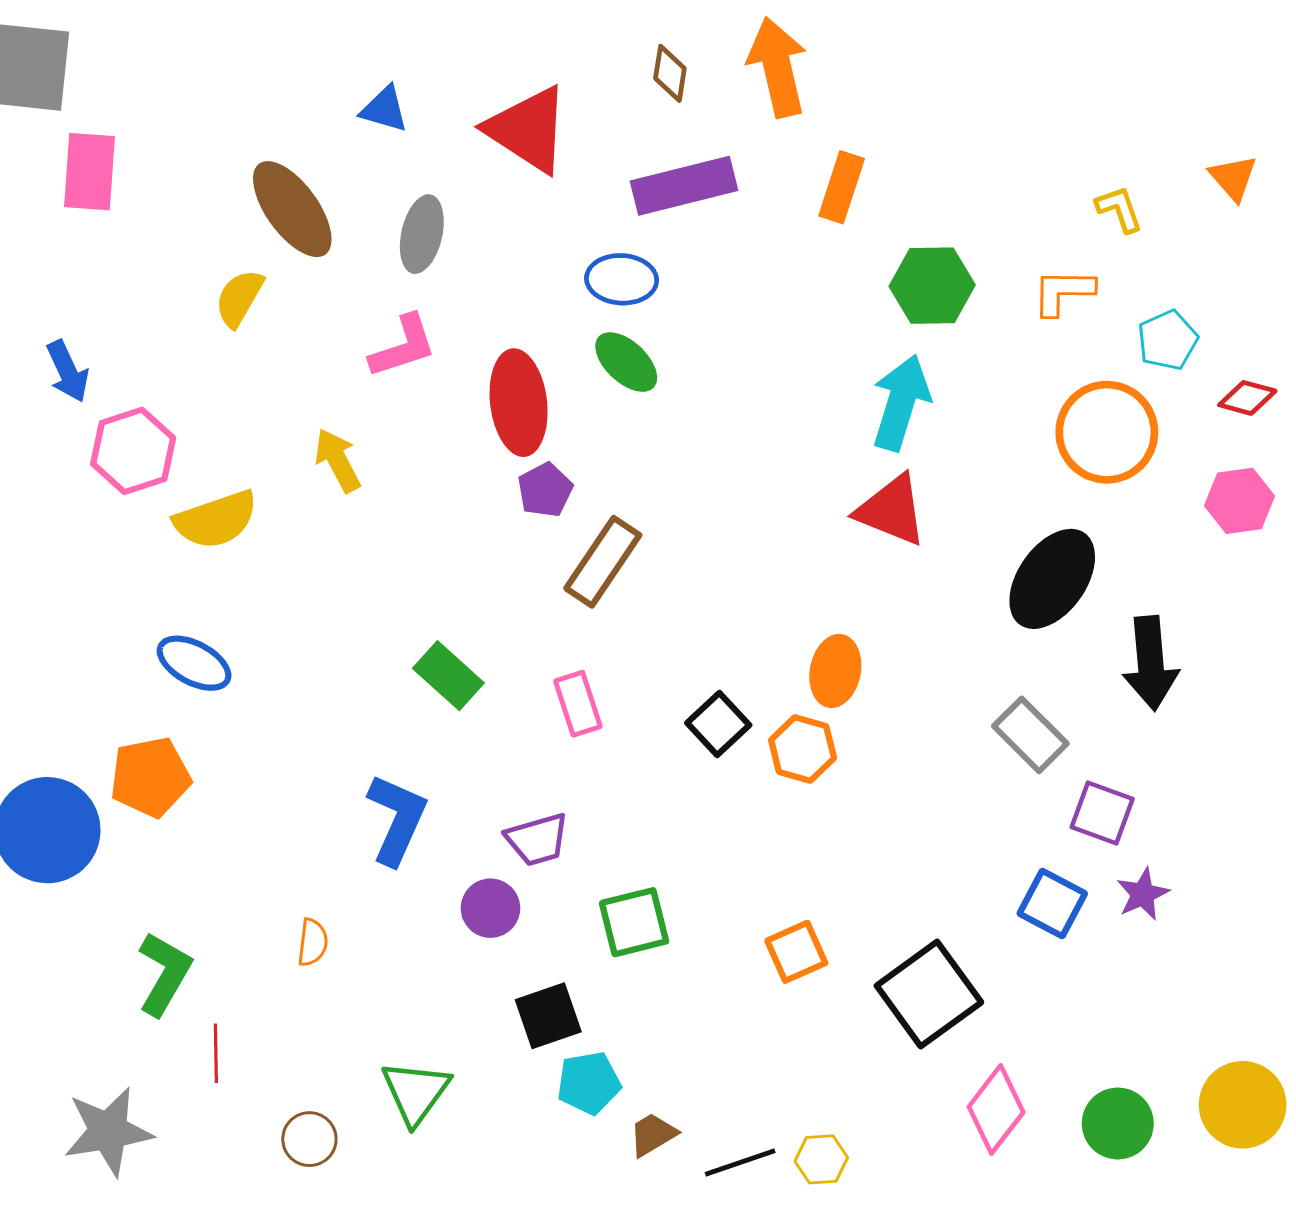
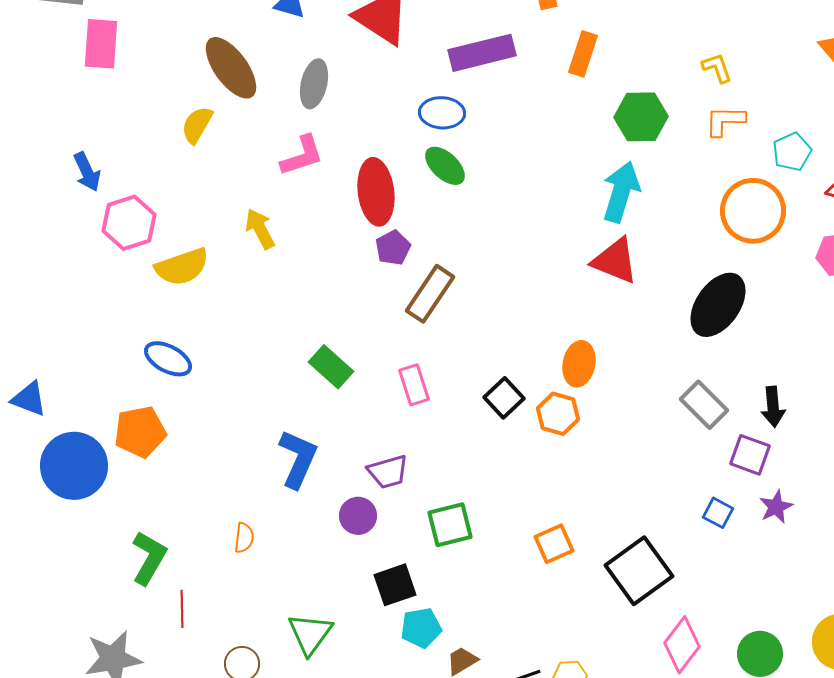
yellow L-shape: (1119, 209) -> (717, 68), moved
black arrow: (1151, 663) -> (773, 407), moved, size x0.7
blue square: (1052, 903) -> (718, 513), size x0.7

